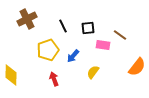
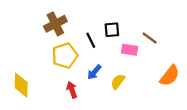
brown cross: (27, 19) -> (55, 24), moved
black line: (63, 26) -> (91, 40), moved
blue arrow: (73, 56) -> (94, 72), moved

